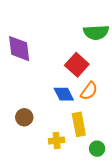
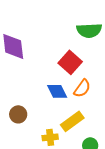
yellow rectangle: (79, 124) -> (72, 121), turned 65

